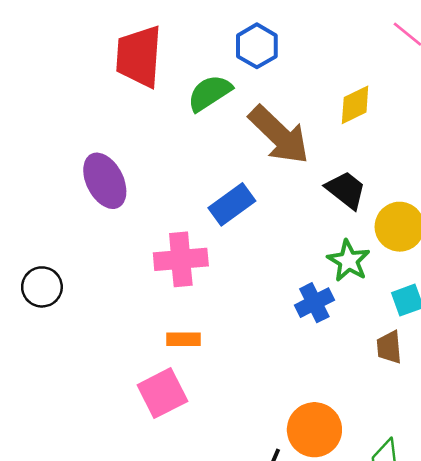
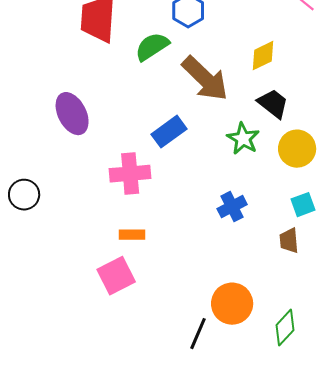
black trapezoid: (346, 190) -> (273, 104), moved
green star: (348, 261) -> (243, 139), moved

